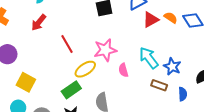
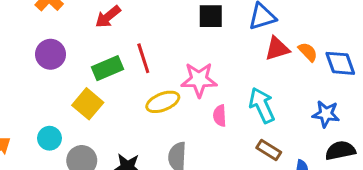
blue star: (172, 67) -> (326, 114), moved, turned -30
yellow square: (26, 82) -> (88, 104), moved
green rectangle: (71, 90) -> (107, 68), moved

